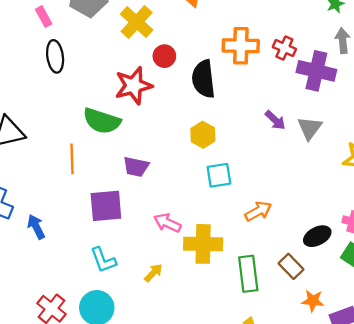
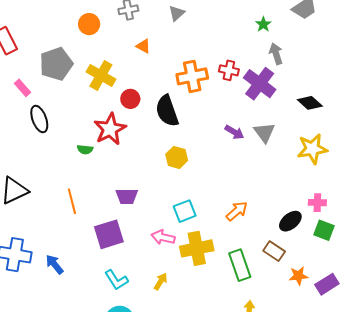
purple cross: (316, 71) -> (260, 84), turned 36
green semicircle: (102, 121) -> (85, 149), moved, size x0.5
cyan square: (219, 175) -> (185, 211), moved

